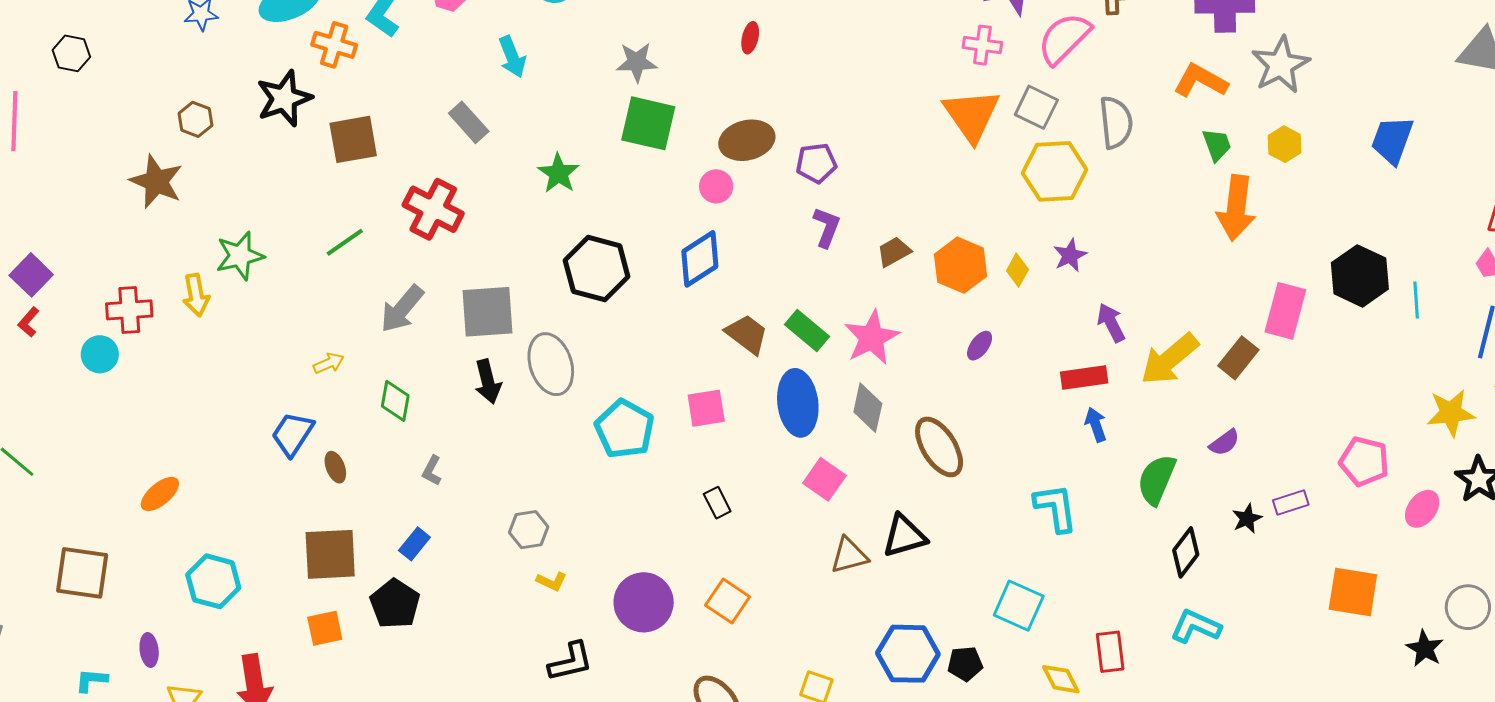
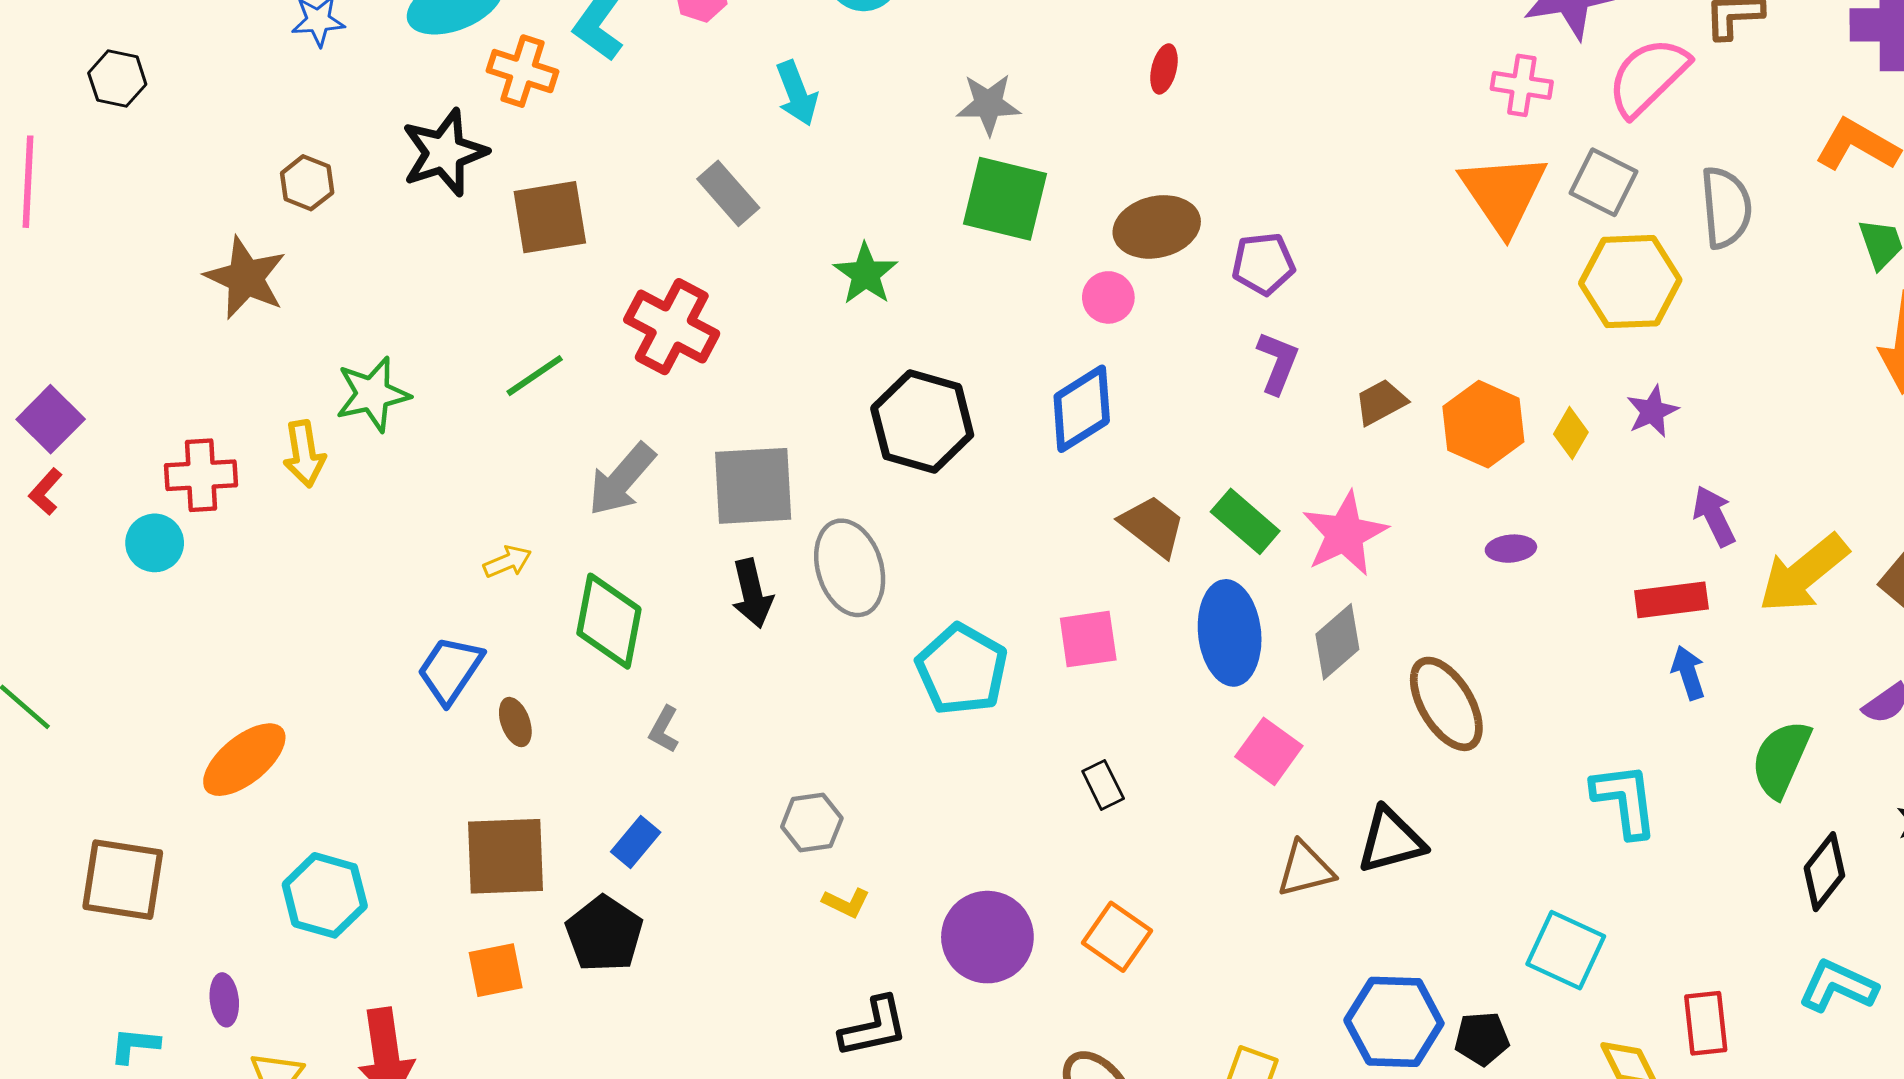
purple ellipse: (980, 346) -> (1511, 549), turned 48
green diamond: (395, 401) -> (609, 621), size x1.5
gray diamond: (868, 408) -> (1337, 642), turned 36
orange ellipse: (160, 494) -> (244, 760), size x1.4

